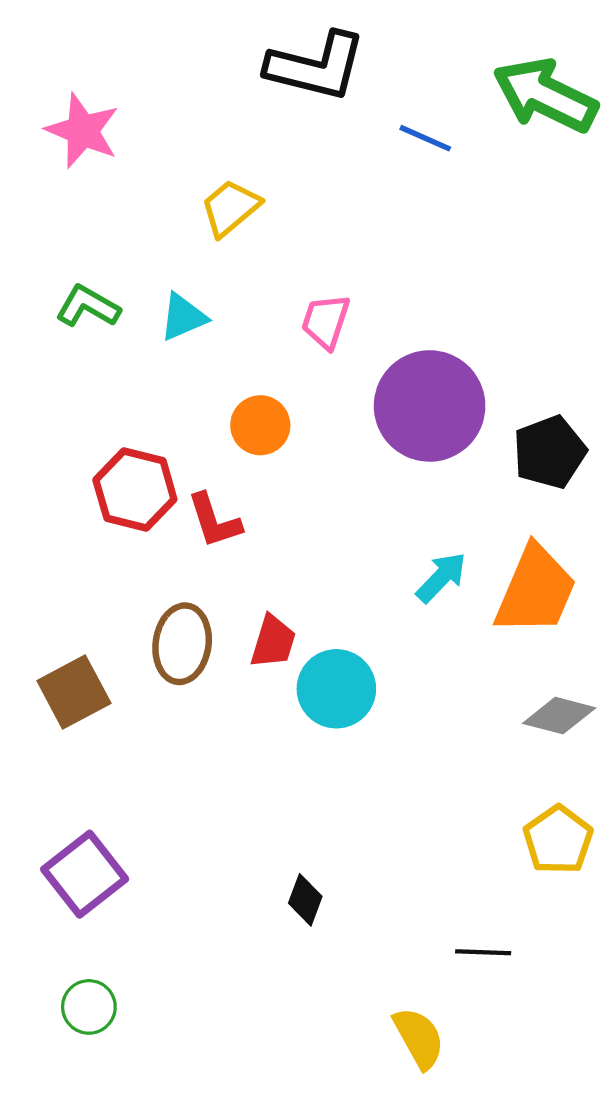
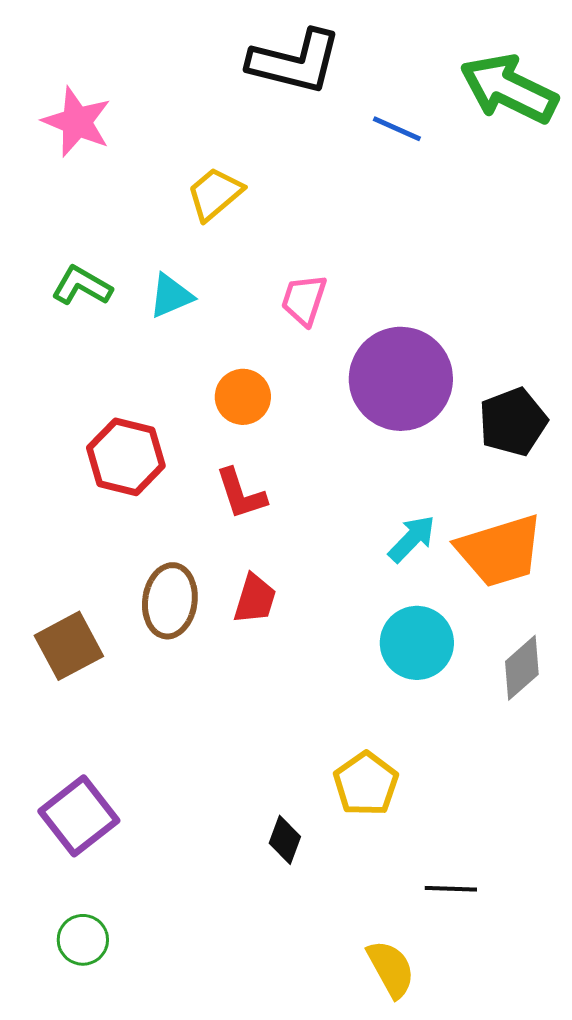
red L-shape: (214, 521) -> (241, 494), moved
orange trapezoid: (536, 590) -> (500, 551), turned 50
cyan circle: (336, 689) -> (417, 643), moved
gray diamond: (559, 716) -> (522, 668), turned -56
yellow pentagon: (558, 840) -> (366, 784), moved

